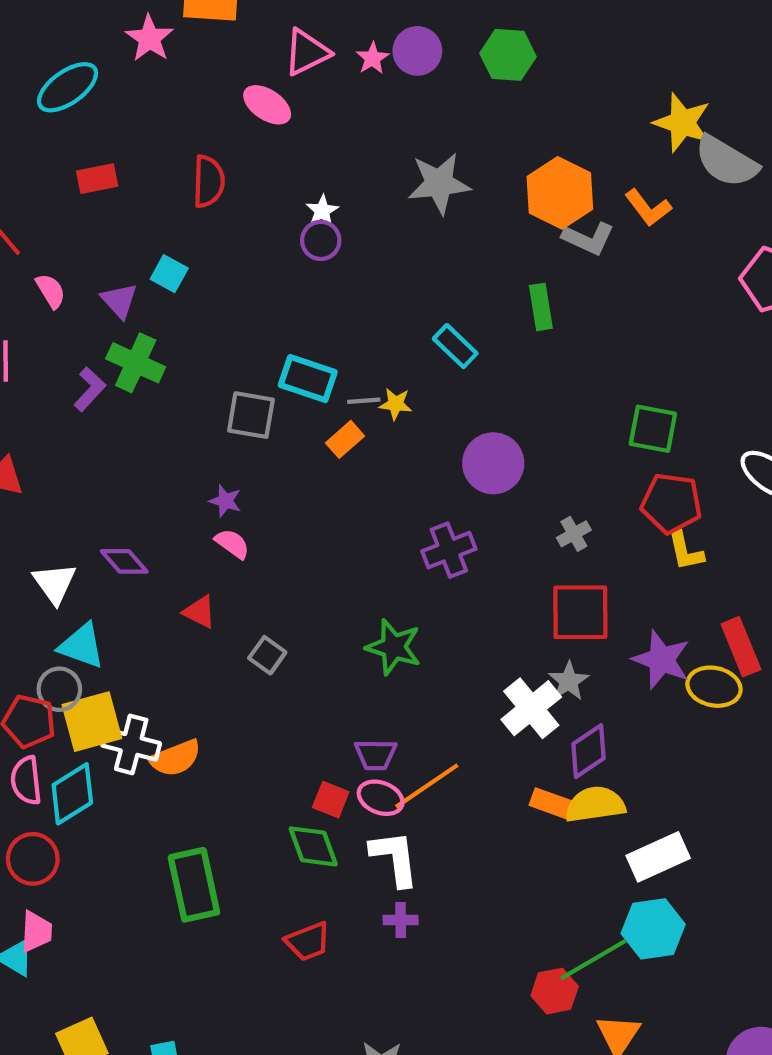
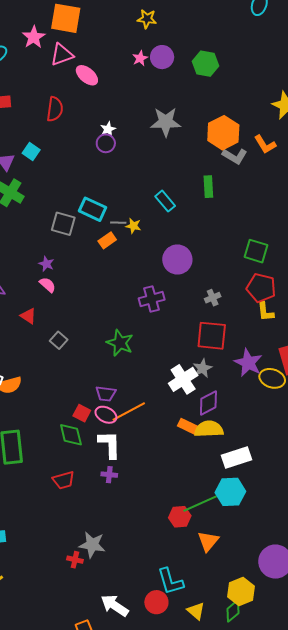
pink triangle: (307, 52) -> (62, 55), moved

